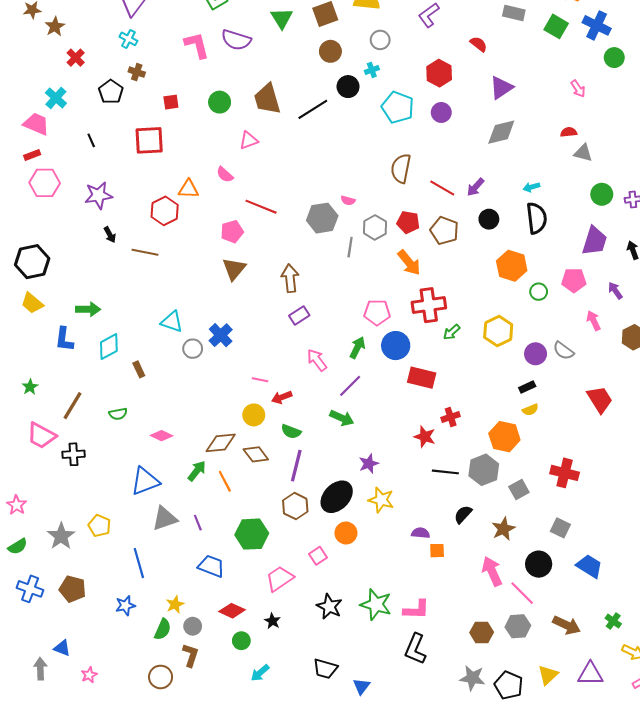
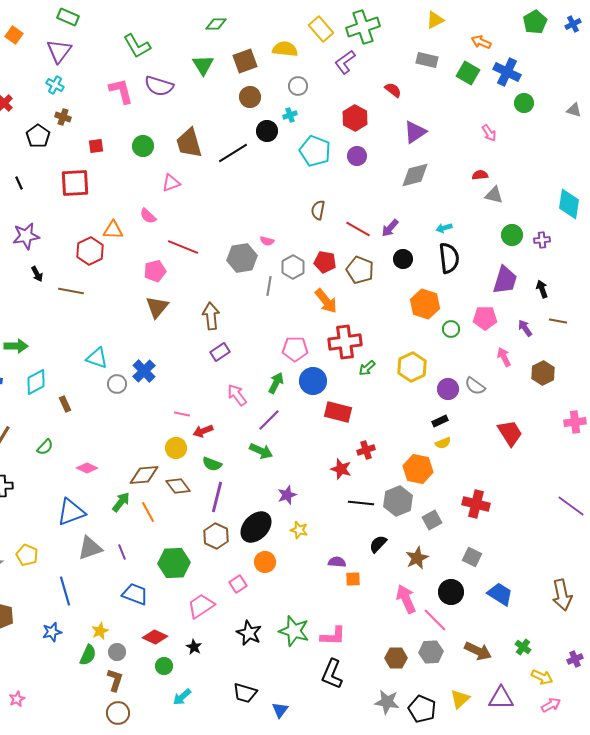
brown semicircle: (401, 168) -> (318, 210), size x0.7
green semicircle: (118, 414) -> (45, 447), turned -36
yellow star: (381, 500) -> (299, 530), size x0.7
brown circle: (161, 677) -> (118, 713), moved

